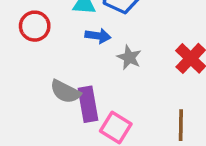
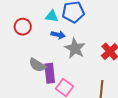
gray star: (129, 57) -> (75, 48), size x1.5

